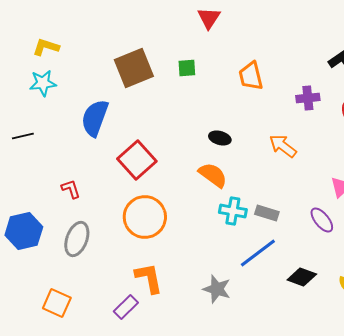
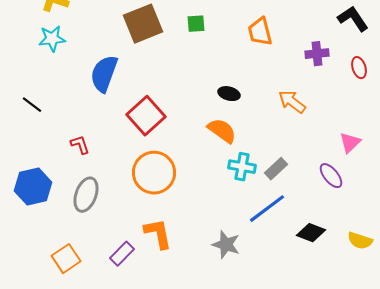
black line: (23, 136) -> (32, 105), moved, turned 50
gray rectangle: (267, 213) -> (276, 169), turned -60
orange square: (57, 303) -> (66, 259), turned 32
purple rectangle: (126, 307) -> (122, 254), moved

